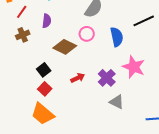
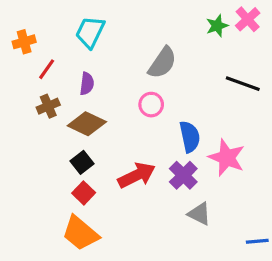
black line: (144, 21) -> (243, 84), turned 45
blue semicircle: (117, 37) -> (190, 137), moved
brown diamond: (65, 47) -> (87, 124), moved
red arrow: (78, 78) -> (137, 175), size x1.6

